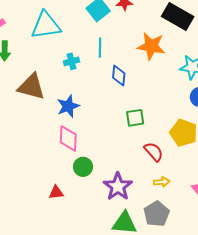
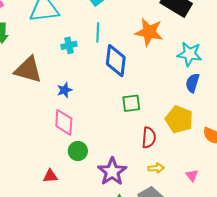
blue diamond: (119, 76) -> (116, 61), size x1.5
blue star: (68, 106) -> (65, 90), size x0.7
red semicircle: (154, 152) -> (149, 138), turned 45

